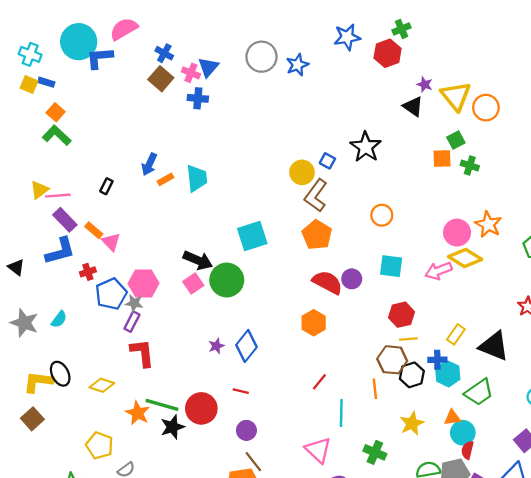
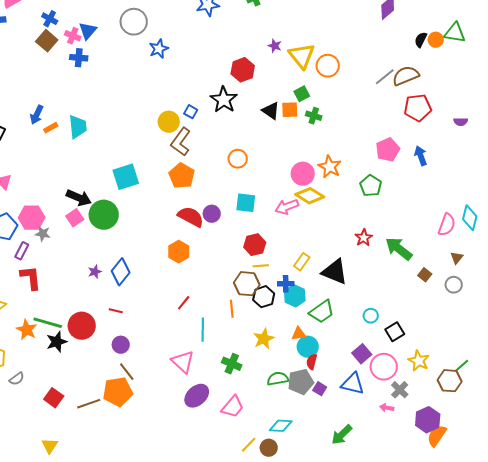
red hexagon: (388, 53) -> (243, 70), moved
blue star: (297, 65) -> (159, 49), moved
black triangle: (413, 106) -> (271, 111), moved
gray star: (134, 303) -> (43, 234), moved

